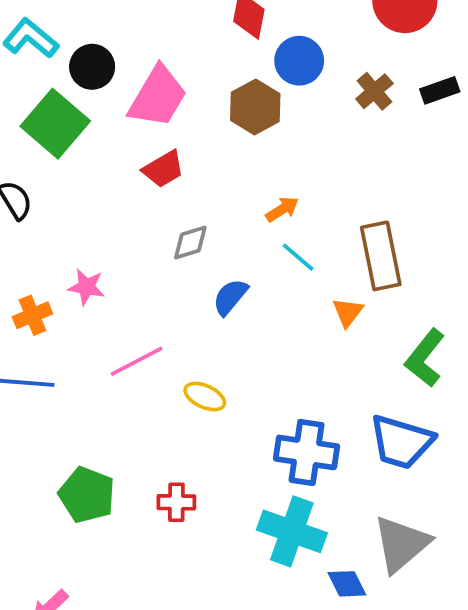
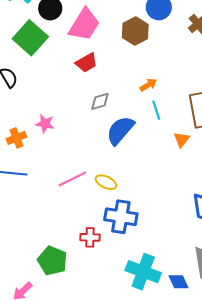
cyan line: (298, 257) -> (156, 110), turned 30
blue semicircle: (230, 297) -> (120, 130), size x1.5
pink line: (137, 361) -> (72, 179), moved
blue cross: (307, 452) -> (121, 217), moved
green pentagon: (87, 495) -> (52, 261), moved
cyan cross: (292, 531) -> (143, 272), moved

